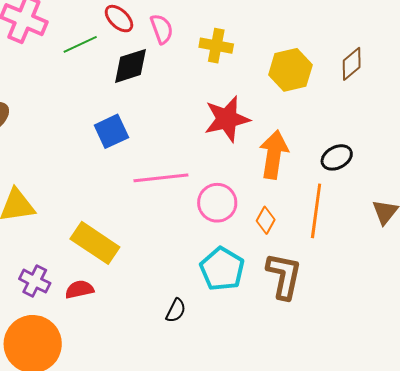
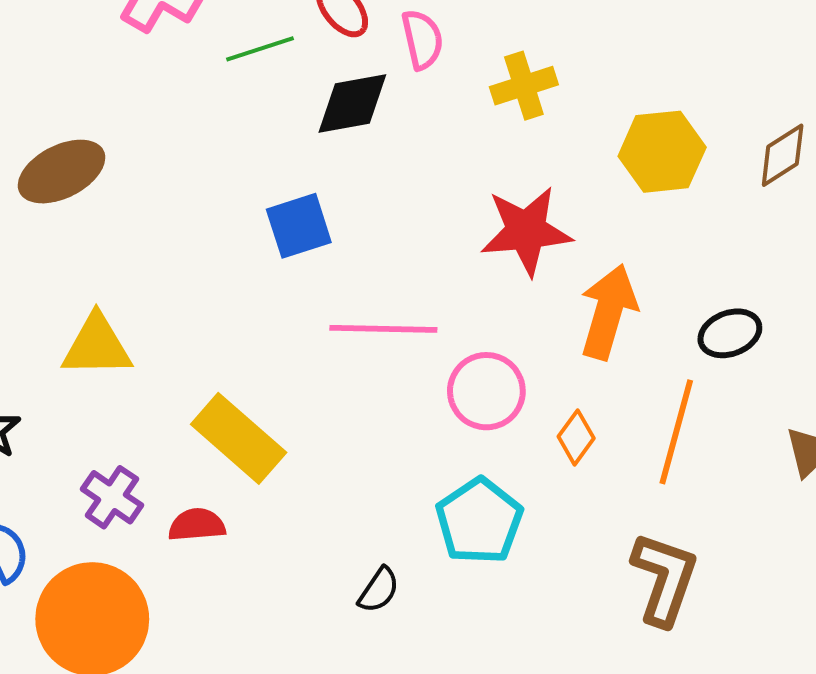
yellow cross: (216, 46) -> (524, 86), turned -36
brown L-shape: (284, 276) -> (664, 579), moved

